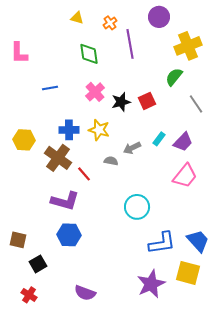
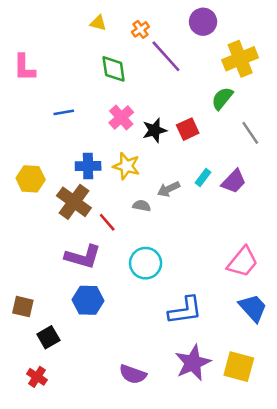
purple line: (130, 44) -> (166, 56), turned -32
pink trapezoid: (185, 176) -> (243, 262), moved
cyan circle: (137, 207) -> (146, 263), moved
blue L-shape: (162, 243) -> (185, 310), moved
yellow square: (188, 273) -> (239, 367), moved
purple semicircle: (85, 293) -> (133, 374), moved

